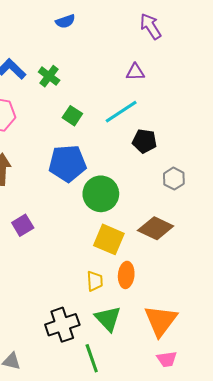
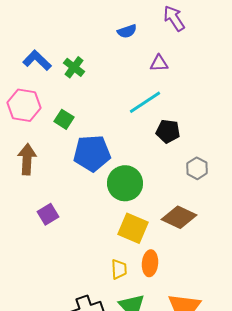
blue semicircle: (65, 21) -> (127, 31), moved
green square: (72, 116) -> (64, 119), moved

